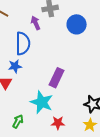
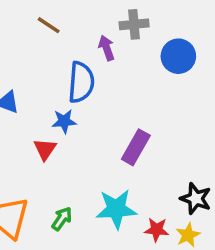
cyan star: (42, 102) -> (116, 209), moved, turned -30
red star: (58, 123) -> (157, 230), moved

